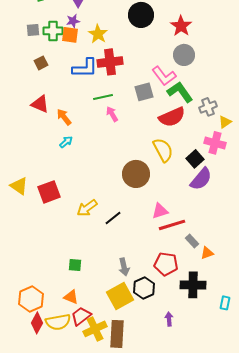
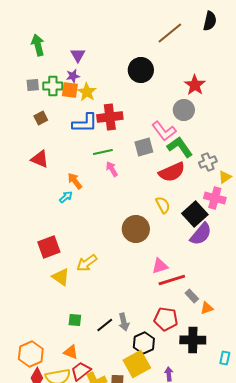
red star: (181, 26) -> (195, 85), moved
yellow star: (98, 34) -> (87, 92), moved
orange arrow: (64, 117) -> (75, 181), moved
yellow semicircle: (163, 150) -> (163, 205), size x0.7
black square: (195, 159) -> (195, 214), size x1.4
yellow triangle: (19, 186) -> (61, 277), moved
black line: (113, 218) -> (105, 325), moved
yellow square: (120, 296) -> (137, 364), moved

